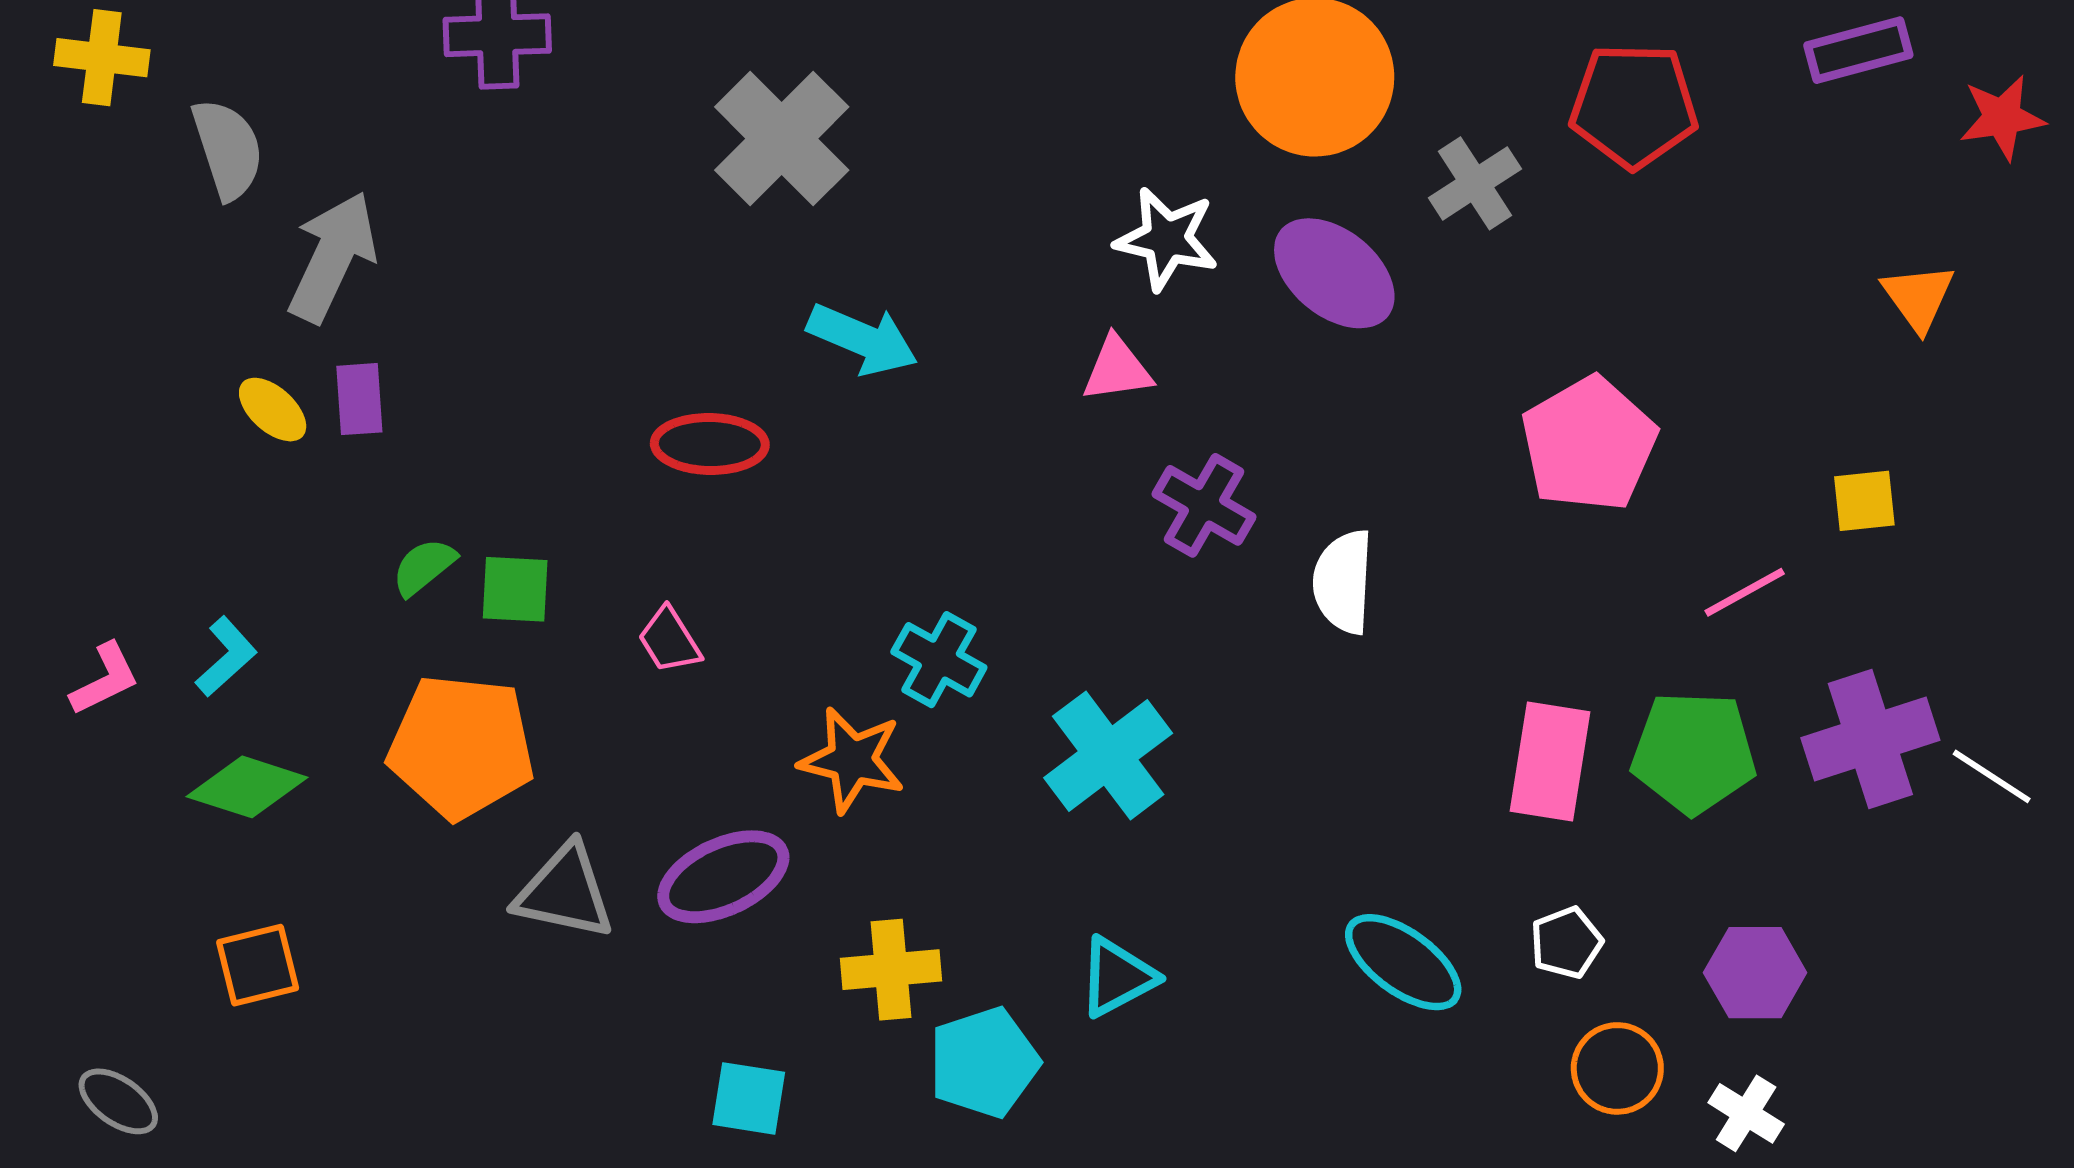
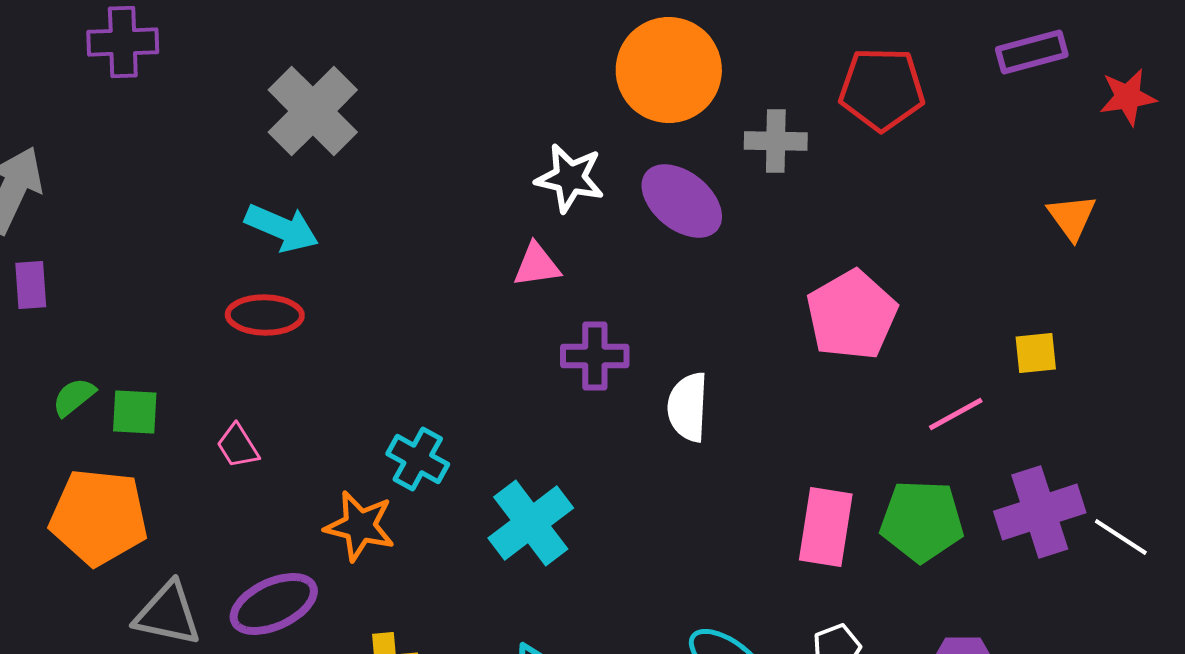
gray cross: (1475, 183) -> (776, 141), turned 34
cyan arrow: (863, 339) -> (282, 228), moved
purple cross: (1204, 505) -> (595, 356), turned -30

